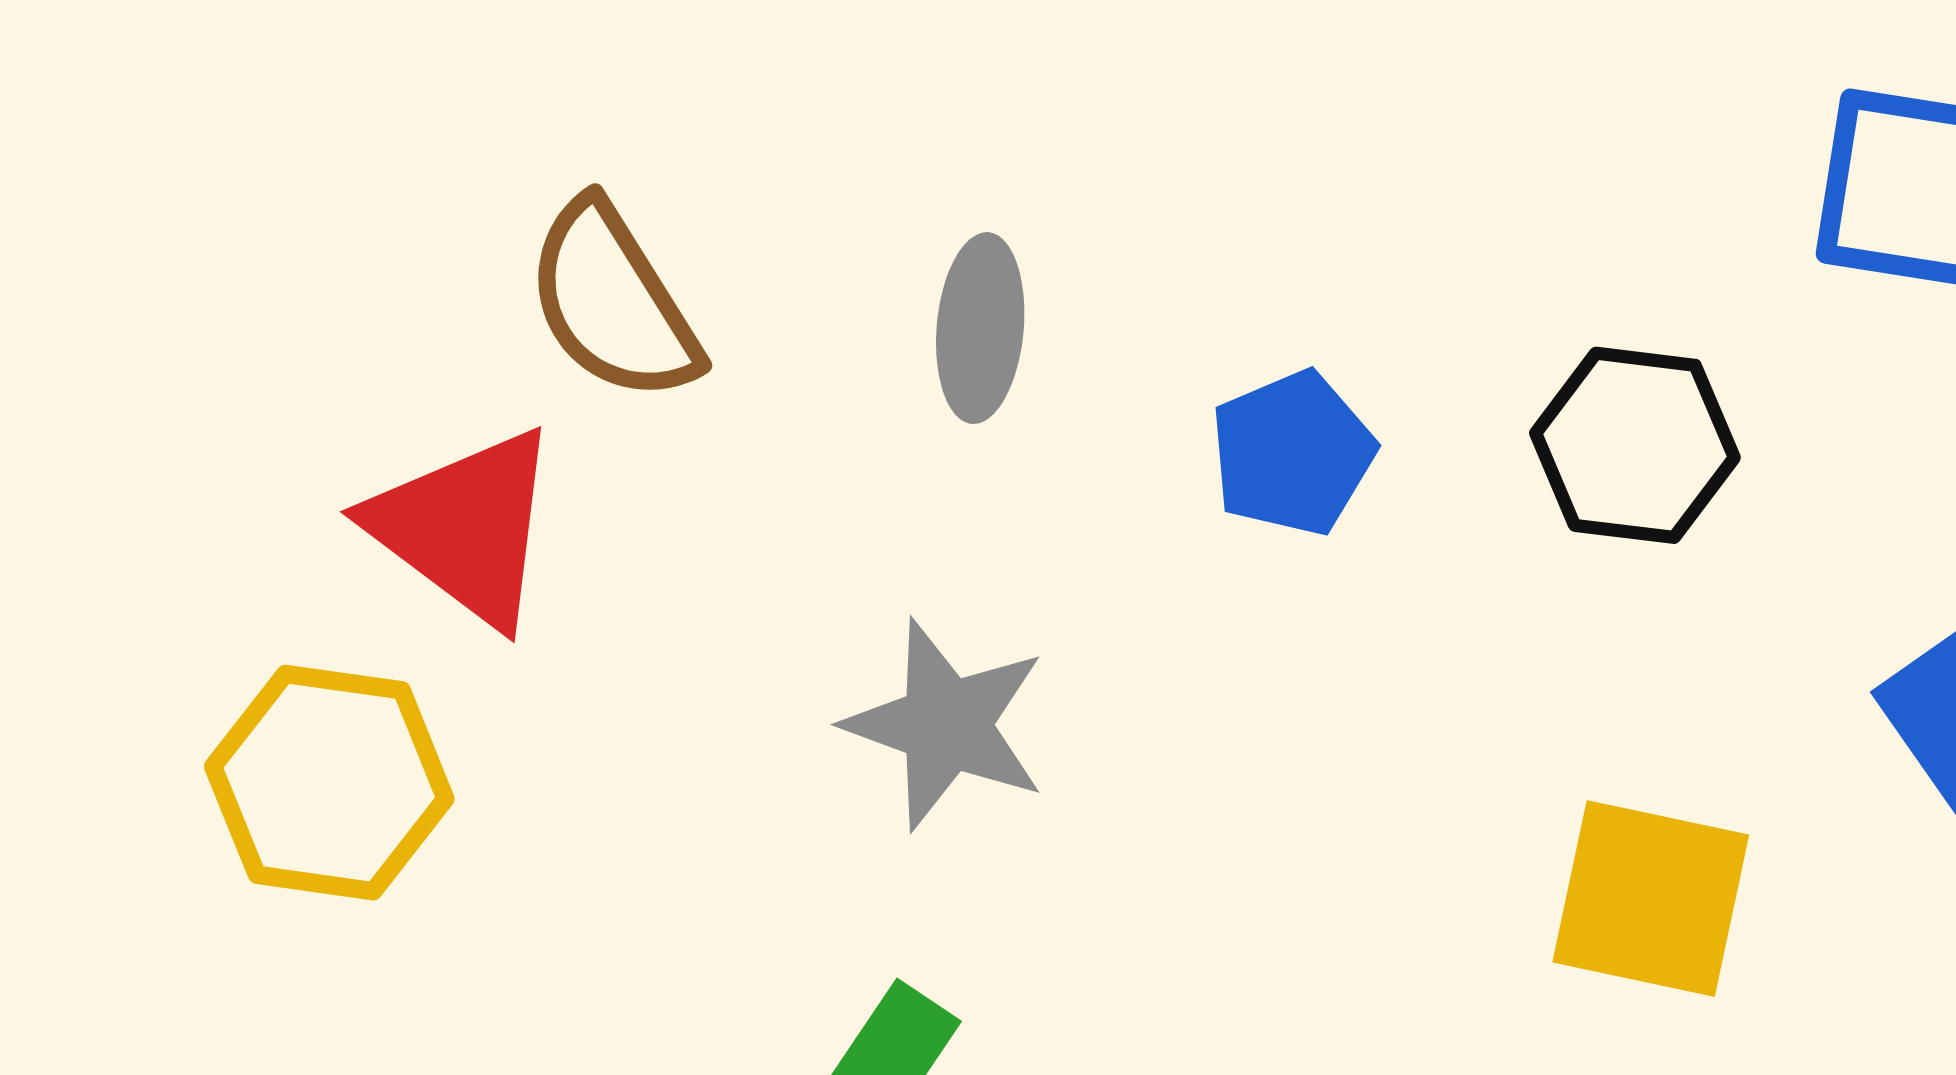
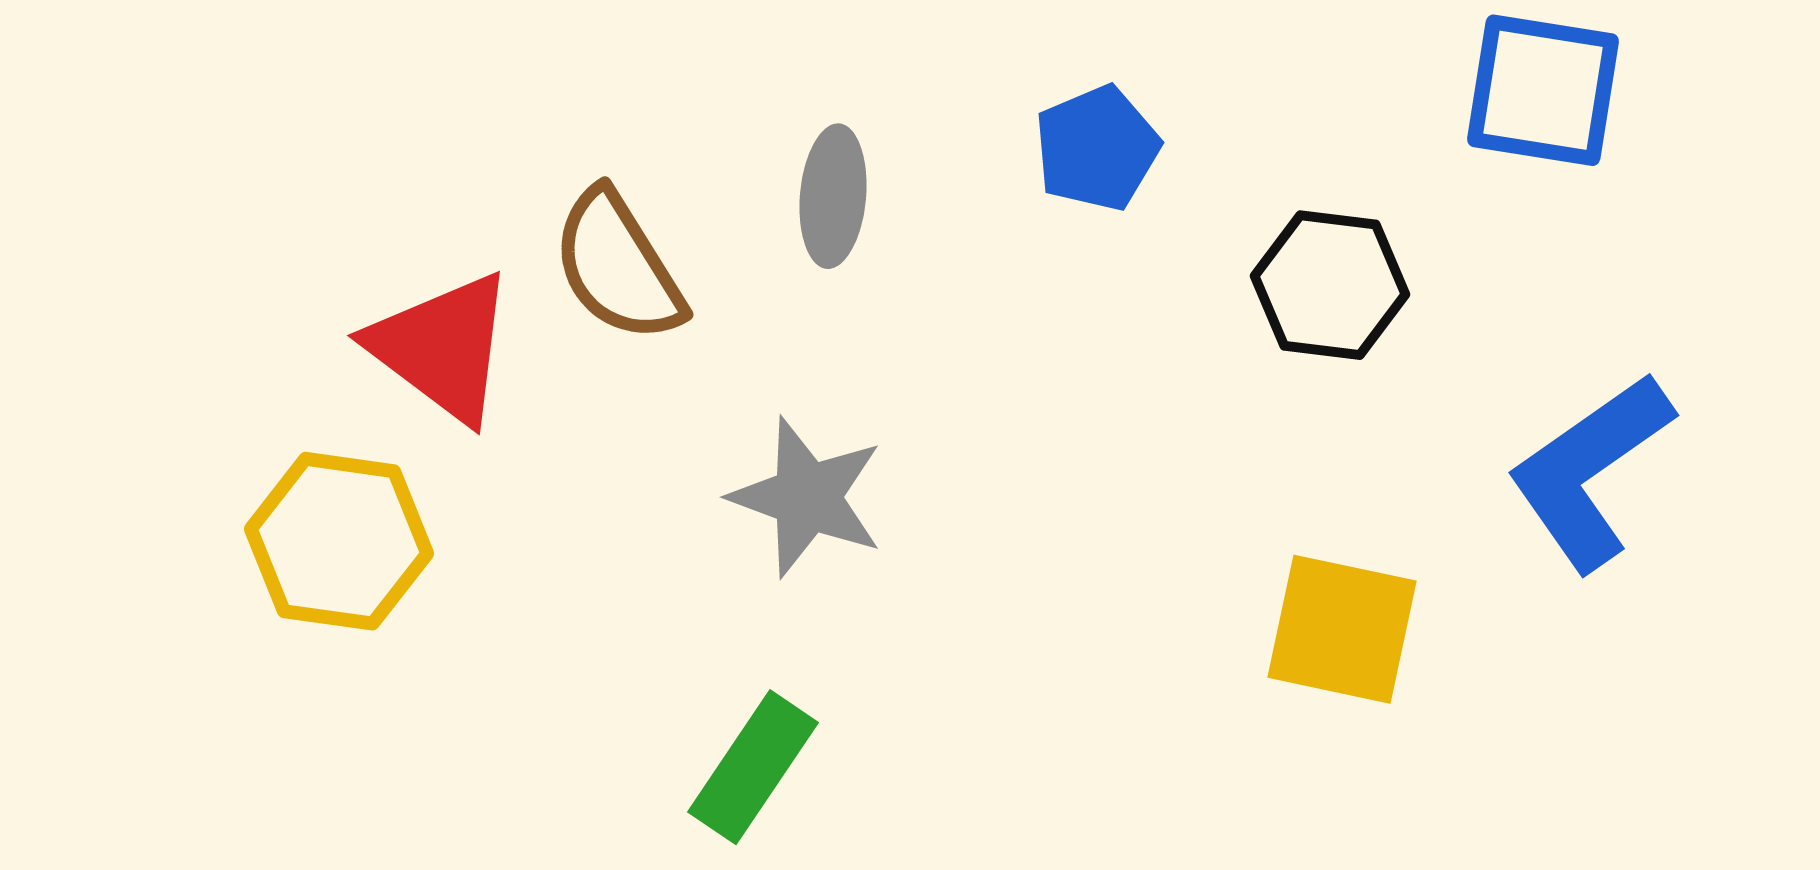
brown semicircle: (613, 302) -> (618, 266), moved
blue pentagon: (1292, 453) -> (1097, 148), moved

